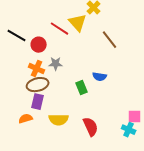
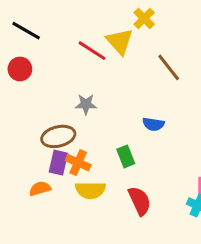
black line: (17, 36) -> (26, 31), moved
red circle: (39, 45) -> (20, 69), moved
orange cross: (37, 69) -> (78, 163), moved
green rectangle: (82, 88) -> (126, 156), moved

